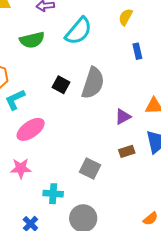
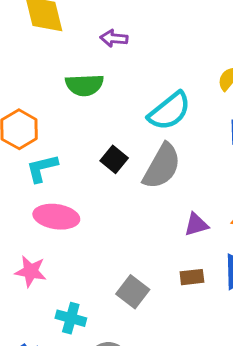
cyan semicircle: (79, 31) -> (169, 111), moved
pink ellipse: (31, 129) -> (56, 217), turned 32

